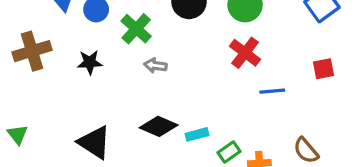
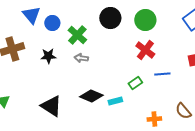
gray arrow: (155, 66) -> (81, 58), moved
green rectangle: (229, 152) -> (135, 83), moved

